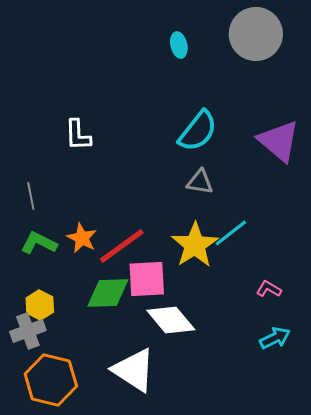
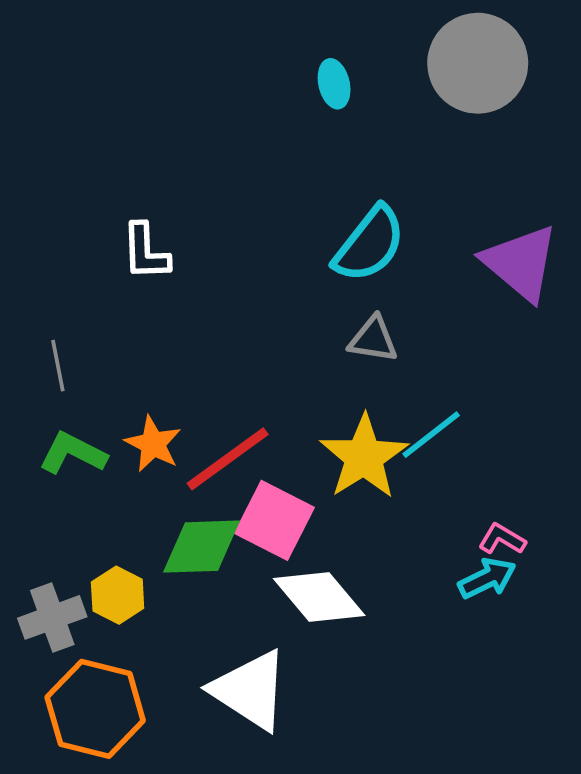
pink square: (147, 279) -> (274, 520), turned 30
yellow hexagon: (40, 305) -> (118, 595), moved
cyan arrow: (275, 338) -> (487, 578), moved

